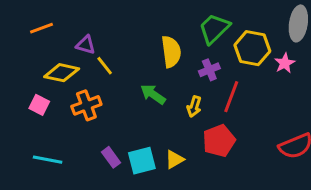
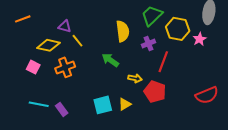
orange line: (42, 28) -> (23, 19), moved
yellow arrow: (194, 107) -> (135, 78), moved, turned -96
red pentagon: (219, 141) -> (155, 92), turned -30
purple rectangle: (111, 157) -> (62, 109), moved

